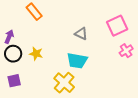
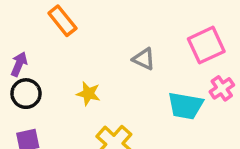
yellow star: (36, 54) -> (88, 94), moved
cyan trapezoid: (77, 61) -> (185, 106), moved

